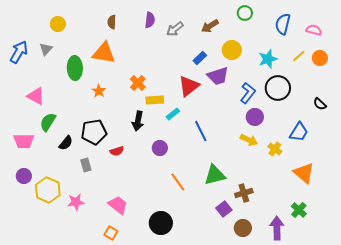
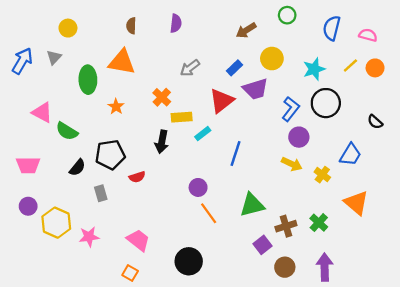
gray arrow: (175, 29) -> (190, 68), moved
green semicircle: (48, 122) -> (67, 131), moved, turned -90
blue line: (201, 131) -> (236, 153), turned 45
purple circle: (160, 148) -> (198, 187), moved
green cross: (299, 210) -> (319, 223), moved

